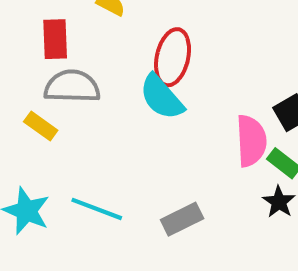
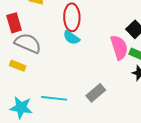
gray semicircle: (72, 86) -> (28, 43), turned 36
cyan semicircle: (162, 97) -> (71, 38), size x0.7

